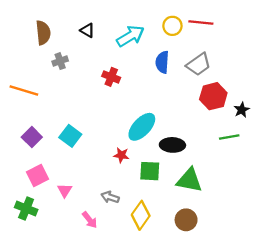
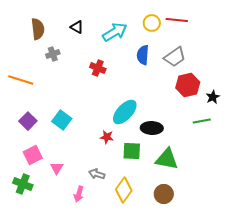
pink arrow: (90, 220) -> (79, 194), turned 56

